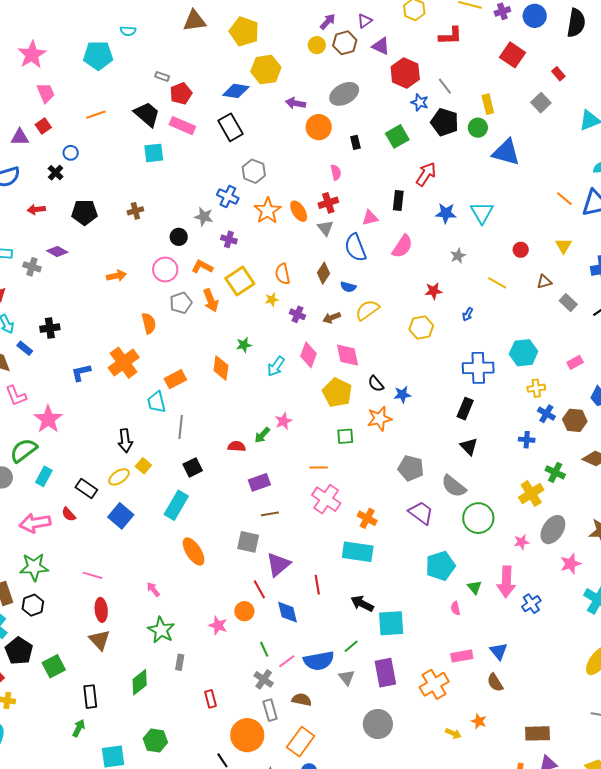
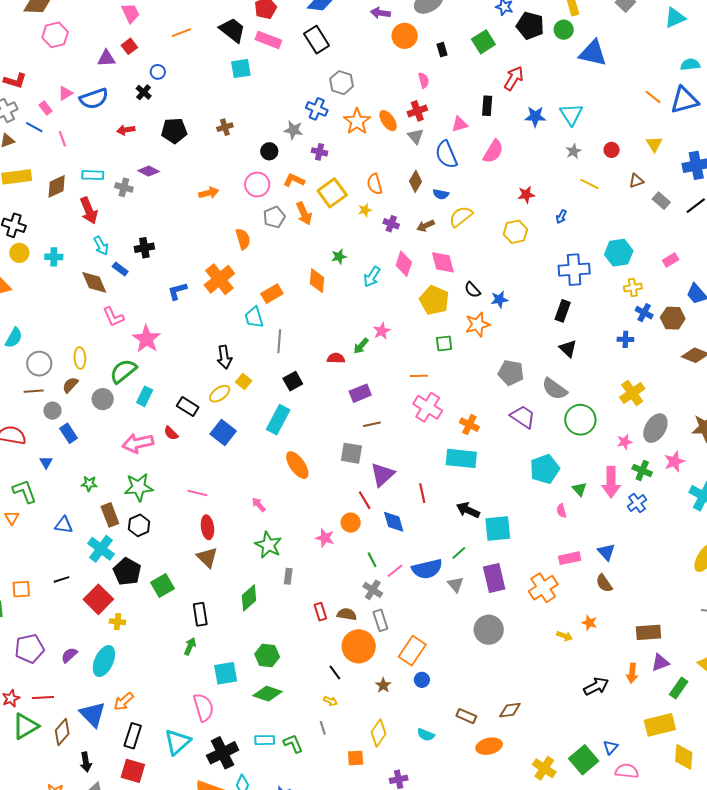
gray star: (458, 256) -> (573, 151), moved
green cross: (555, 472) -> (642, 470), moved
brown semicircle: (302, 700) -> (347, 614), moved

